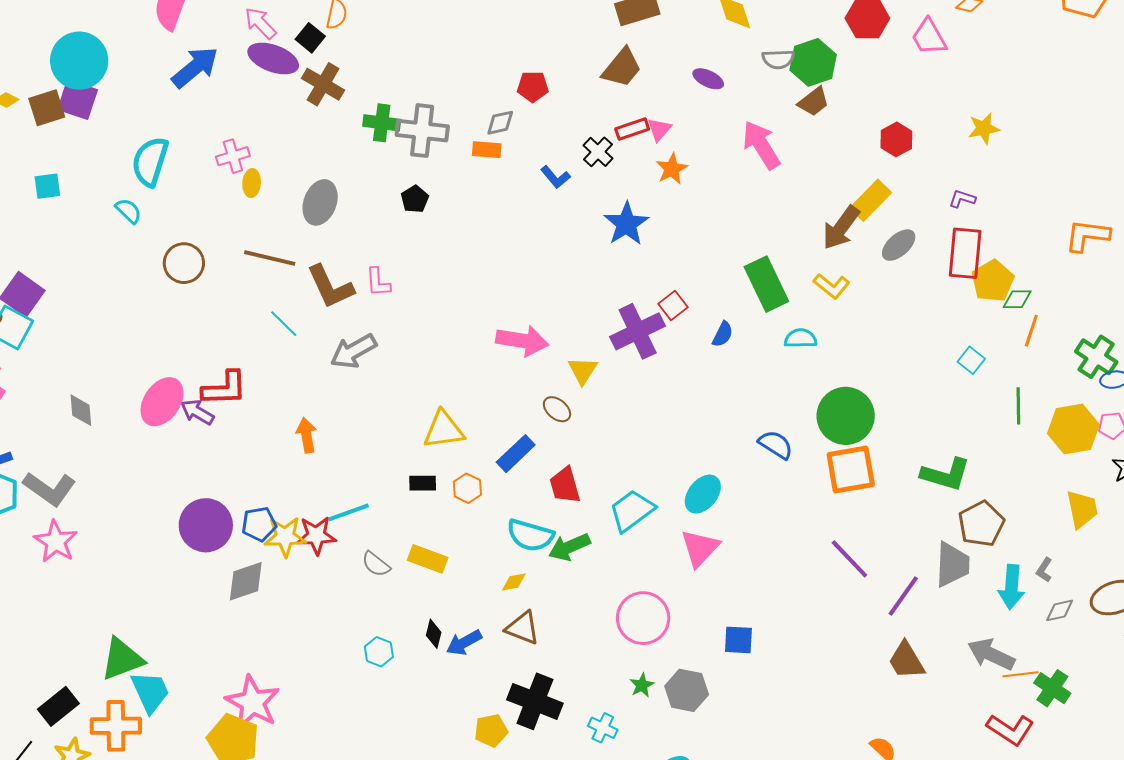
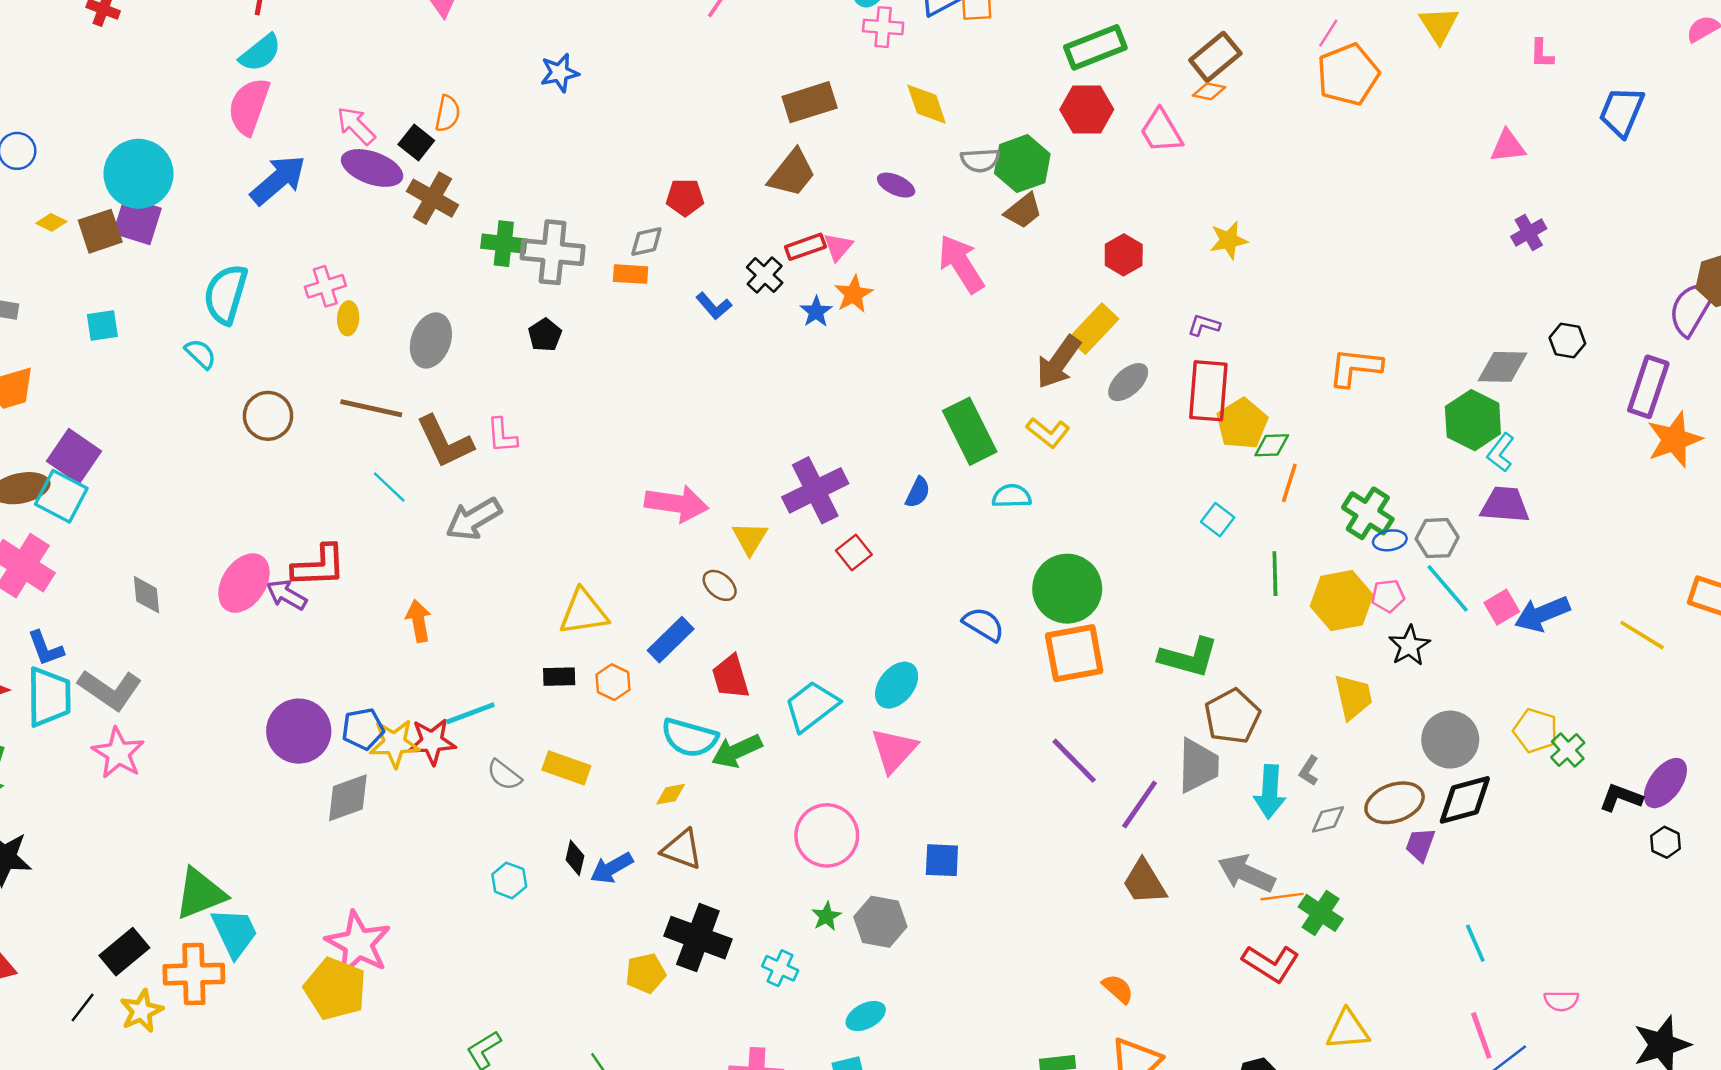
blue star: (626, 224) -> (816, 312), moved, size x0.6
red square: (673, 305) -> (854, 553), moved

